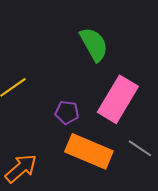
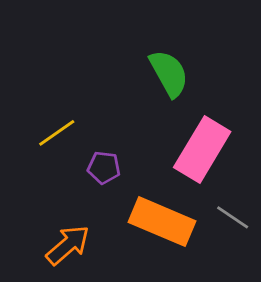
purple pentagon: (67, 112) -> (104, 168), moved

